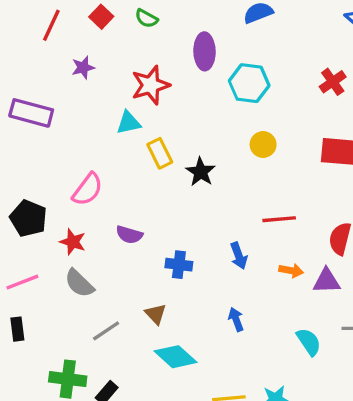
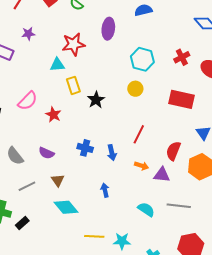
purple star: (83, 68) -> (28, 34), moved
cyan hexagon: (249, 83) -> (142, 59), moved
red line: (279, 219) -> (139, 134), turned -66
purple semicircle: (129, 235) -> (46, 153), moved
red star: (73, 242) -> (53, 115), moved
blue cross: (179, 265) -> (85, 148), moved
cyan semicircle: (309, 342) -> (146, 209), turned -30

